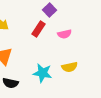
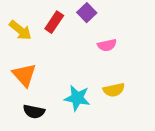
red rectangle: (38, 29) -> (54, 22), moved

